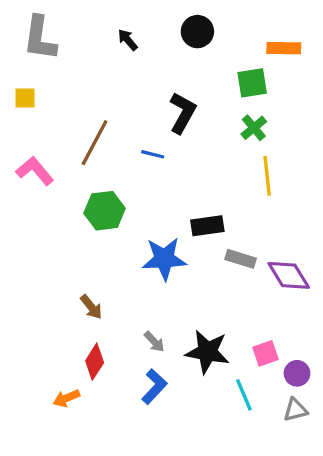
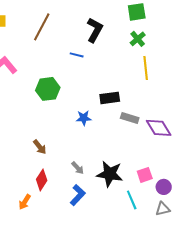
brown line: (95, 143) -> (42, 27), moved
blue star: (164, 259) -> (84, 118), size x0.6
orange arrow: (66, 398) -> (25, 202), turned -35

